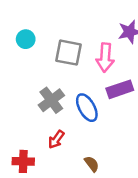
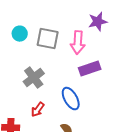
cyan circle: (26, 39) -> (20, 34), moved
blue ellipse: (87, 108) -> (71, 99), moved

